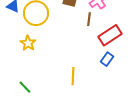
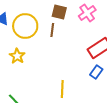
brown line: (89, 19) -> (52, 30), moved

